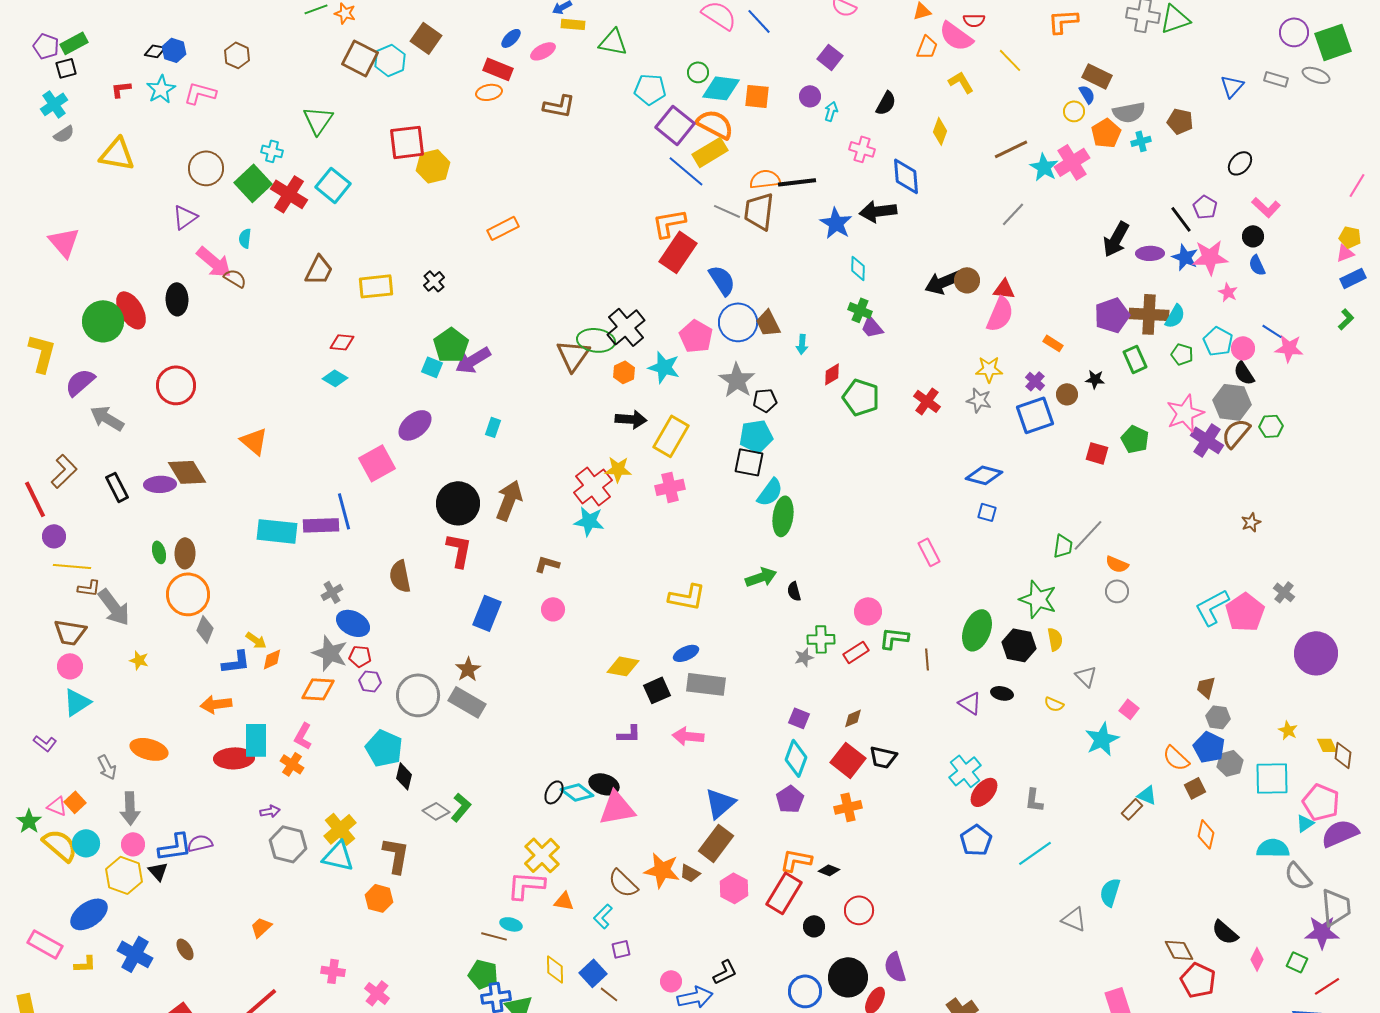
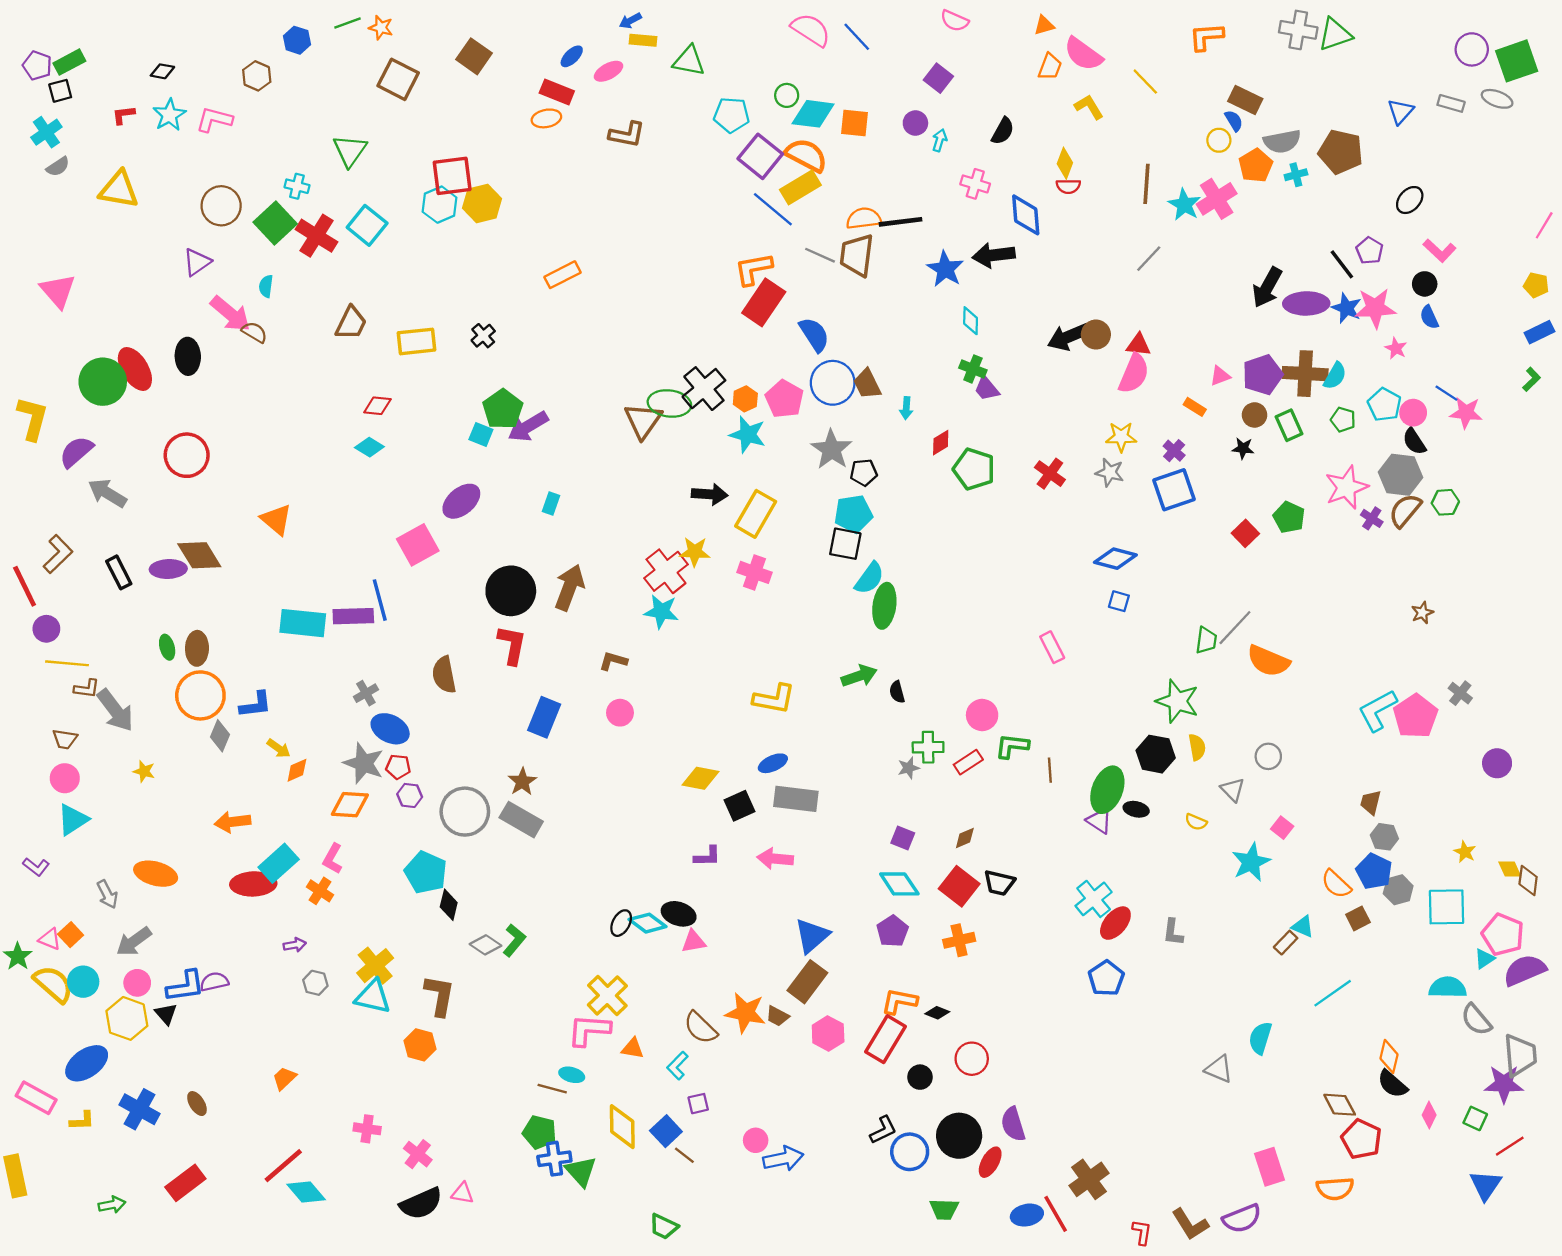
red semicircle: (974, 20) -> (1068, 186), moved
blue hexagon: (174, 50) -> (297, 40), moved
cyan hexagon: (390, 60) -> (440, 205), moved
brown pentagon: (1180, 121) -> (1341, 152), size x1.5
brown line: (1011, 149) -> (1146, 184), turned -60
purple ellipse: (1150, 253) -> (1306, 303), size x1.4
pink triangle: (1345, 253) -> (1220, 376), moved
orange hexagon: (624, 372) -> (745, 399), moved
brown circle: (1067, 394) -> (1255, 415), moved
purple cross: (1207, 440) -> (1372, 518), size x0.6
red square: (1097, 453) -> (1245, 533), turned 30
pink cross: (670, 487) -> (754, 572), turned 32
orange semicircle: (1117, 564) -> (1268, 661), size x1.6
gray circle: (1117, 591) -> (1268, 756), moved
green ellipse: (977, 630) -> (1107, 790), moved
brown trapezoid: (70, 632) -> (65, 739), size x0.7
purple circle: (1316, 653) -> (1497, 763), size x0.6
blue L-shape: (236, 662) -> (256, 705), moved
cyan rectangle: (256, 740) -> (279, 863), turned 48
cyan diamond: (796, 758) -> (899, 884), turned -54
gray arrow: (130, 808) -> (134, 941), turned 56
pink triangle: (617, 808) -> (694, 941), size x0.6
orange diamond: (1206, 834) -> (1389, 1056), moved
gray hexagon: (288, 844) -> (315, 983), size x0.6
cyan line: (1035, 853) -> (1333, 993), moved
yellow diamond: (555, 969) -> (622, 1127), size x1.4
black L-shape: (725, 972) -> (883, 1130), moved

